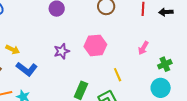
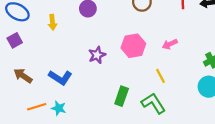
pink arrow: (143, 48) -> (170, 44), moved, turned 40
yellow arrow: (13, 50) -> (52, 22), moved, turned 64

